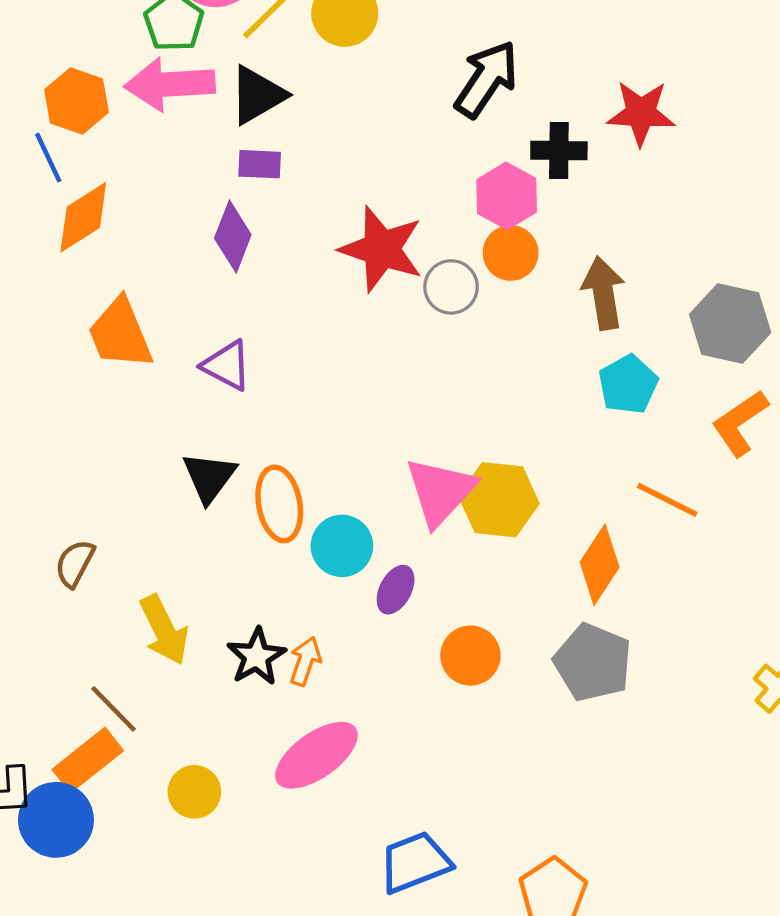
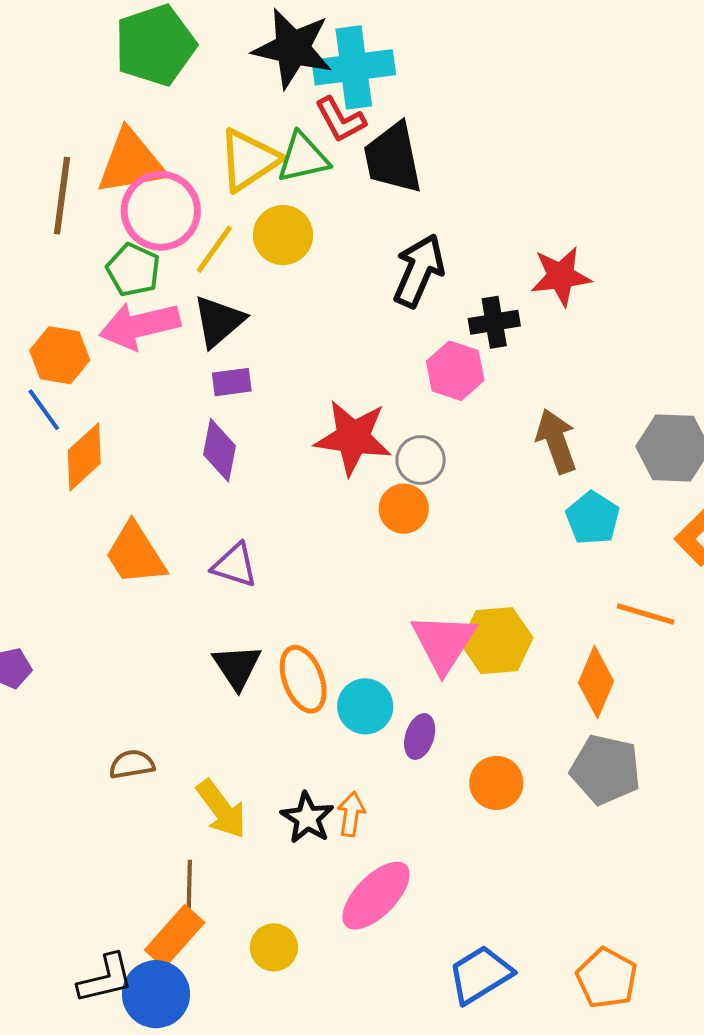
orange circle: (511, 253) -> (404, 509), moved
brown semicircle: (75, 563) -> (132, 764), turned 63
brown line: (114, 709) -> (189, 887), turned 56

